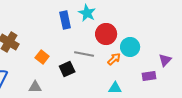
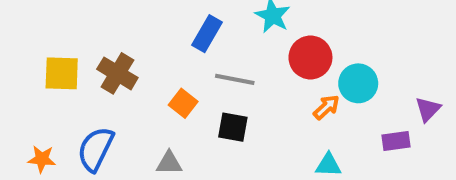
blue rectangle: (65, 20) -> (207, 34), moved, turned 42
gray line: (84, 54) -> (235, 79), moved
black square: (67, 69) -> (233, 127), turned 35

